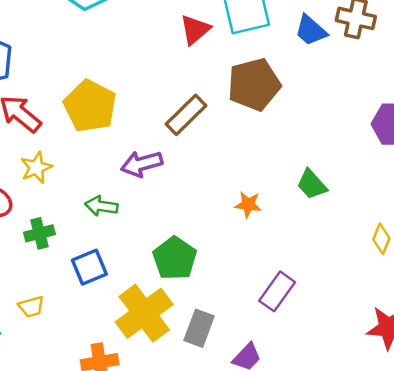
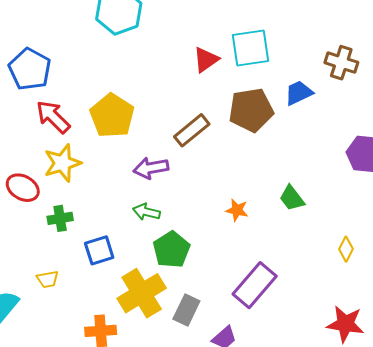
blue trapezoid: (311, 30) -> (299, 93), moved, turned 108
yellow star: (36, 168) -> (62, 163), size x1.4
green arrow: (101, 206) -> (146, 212), moved
purple rectangle: (277, 291) -> (255, 285), size x1.4

